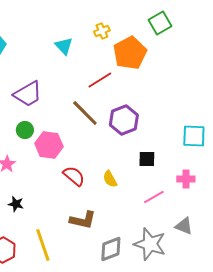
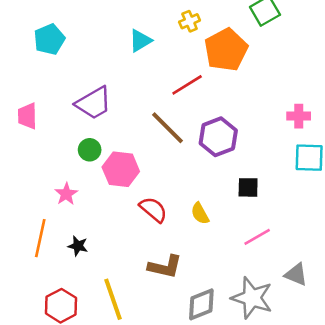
cyan triangle: (64, 46) -> (140, 41), turned 42
pink cross: (186, 179) -> (299, 116), moved

